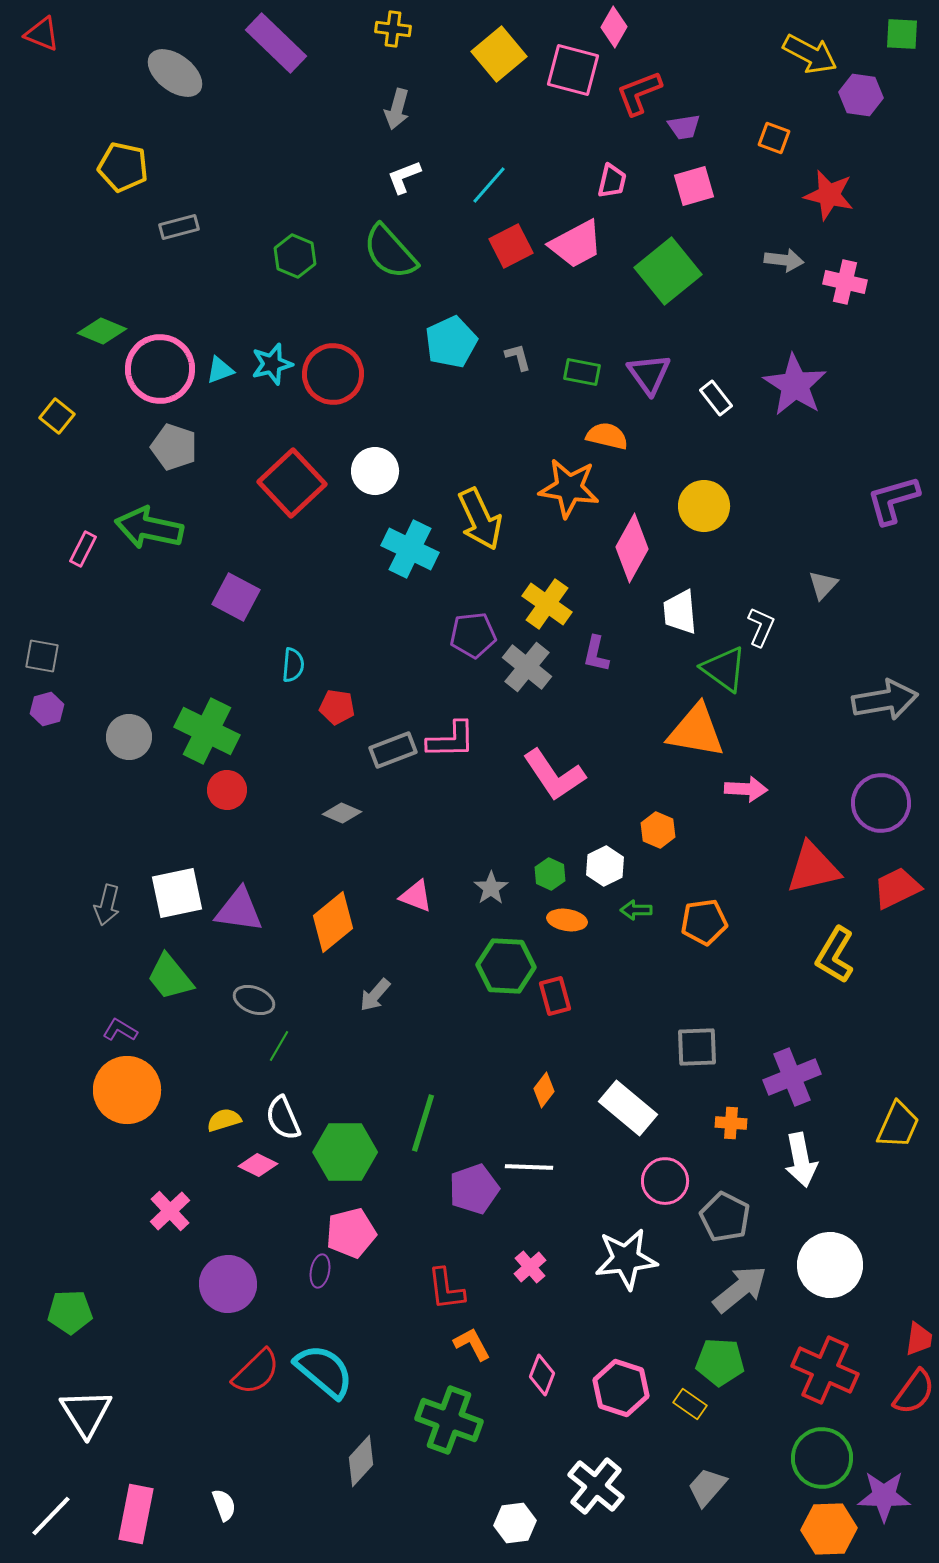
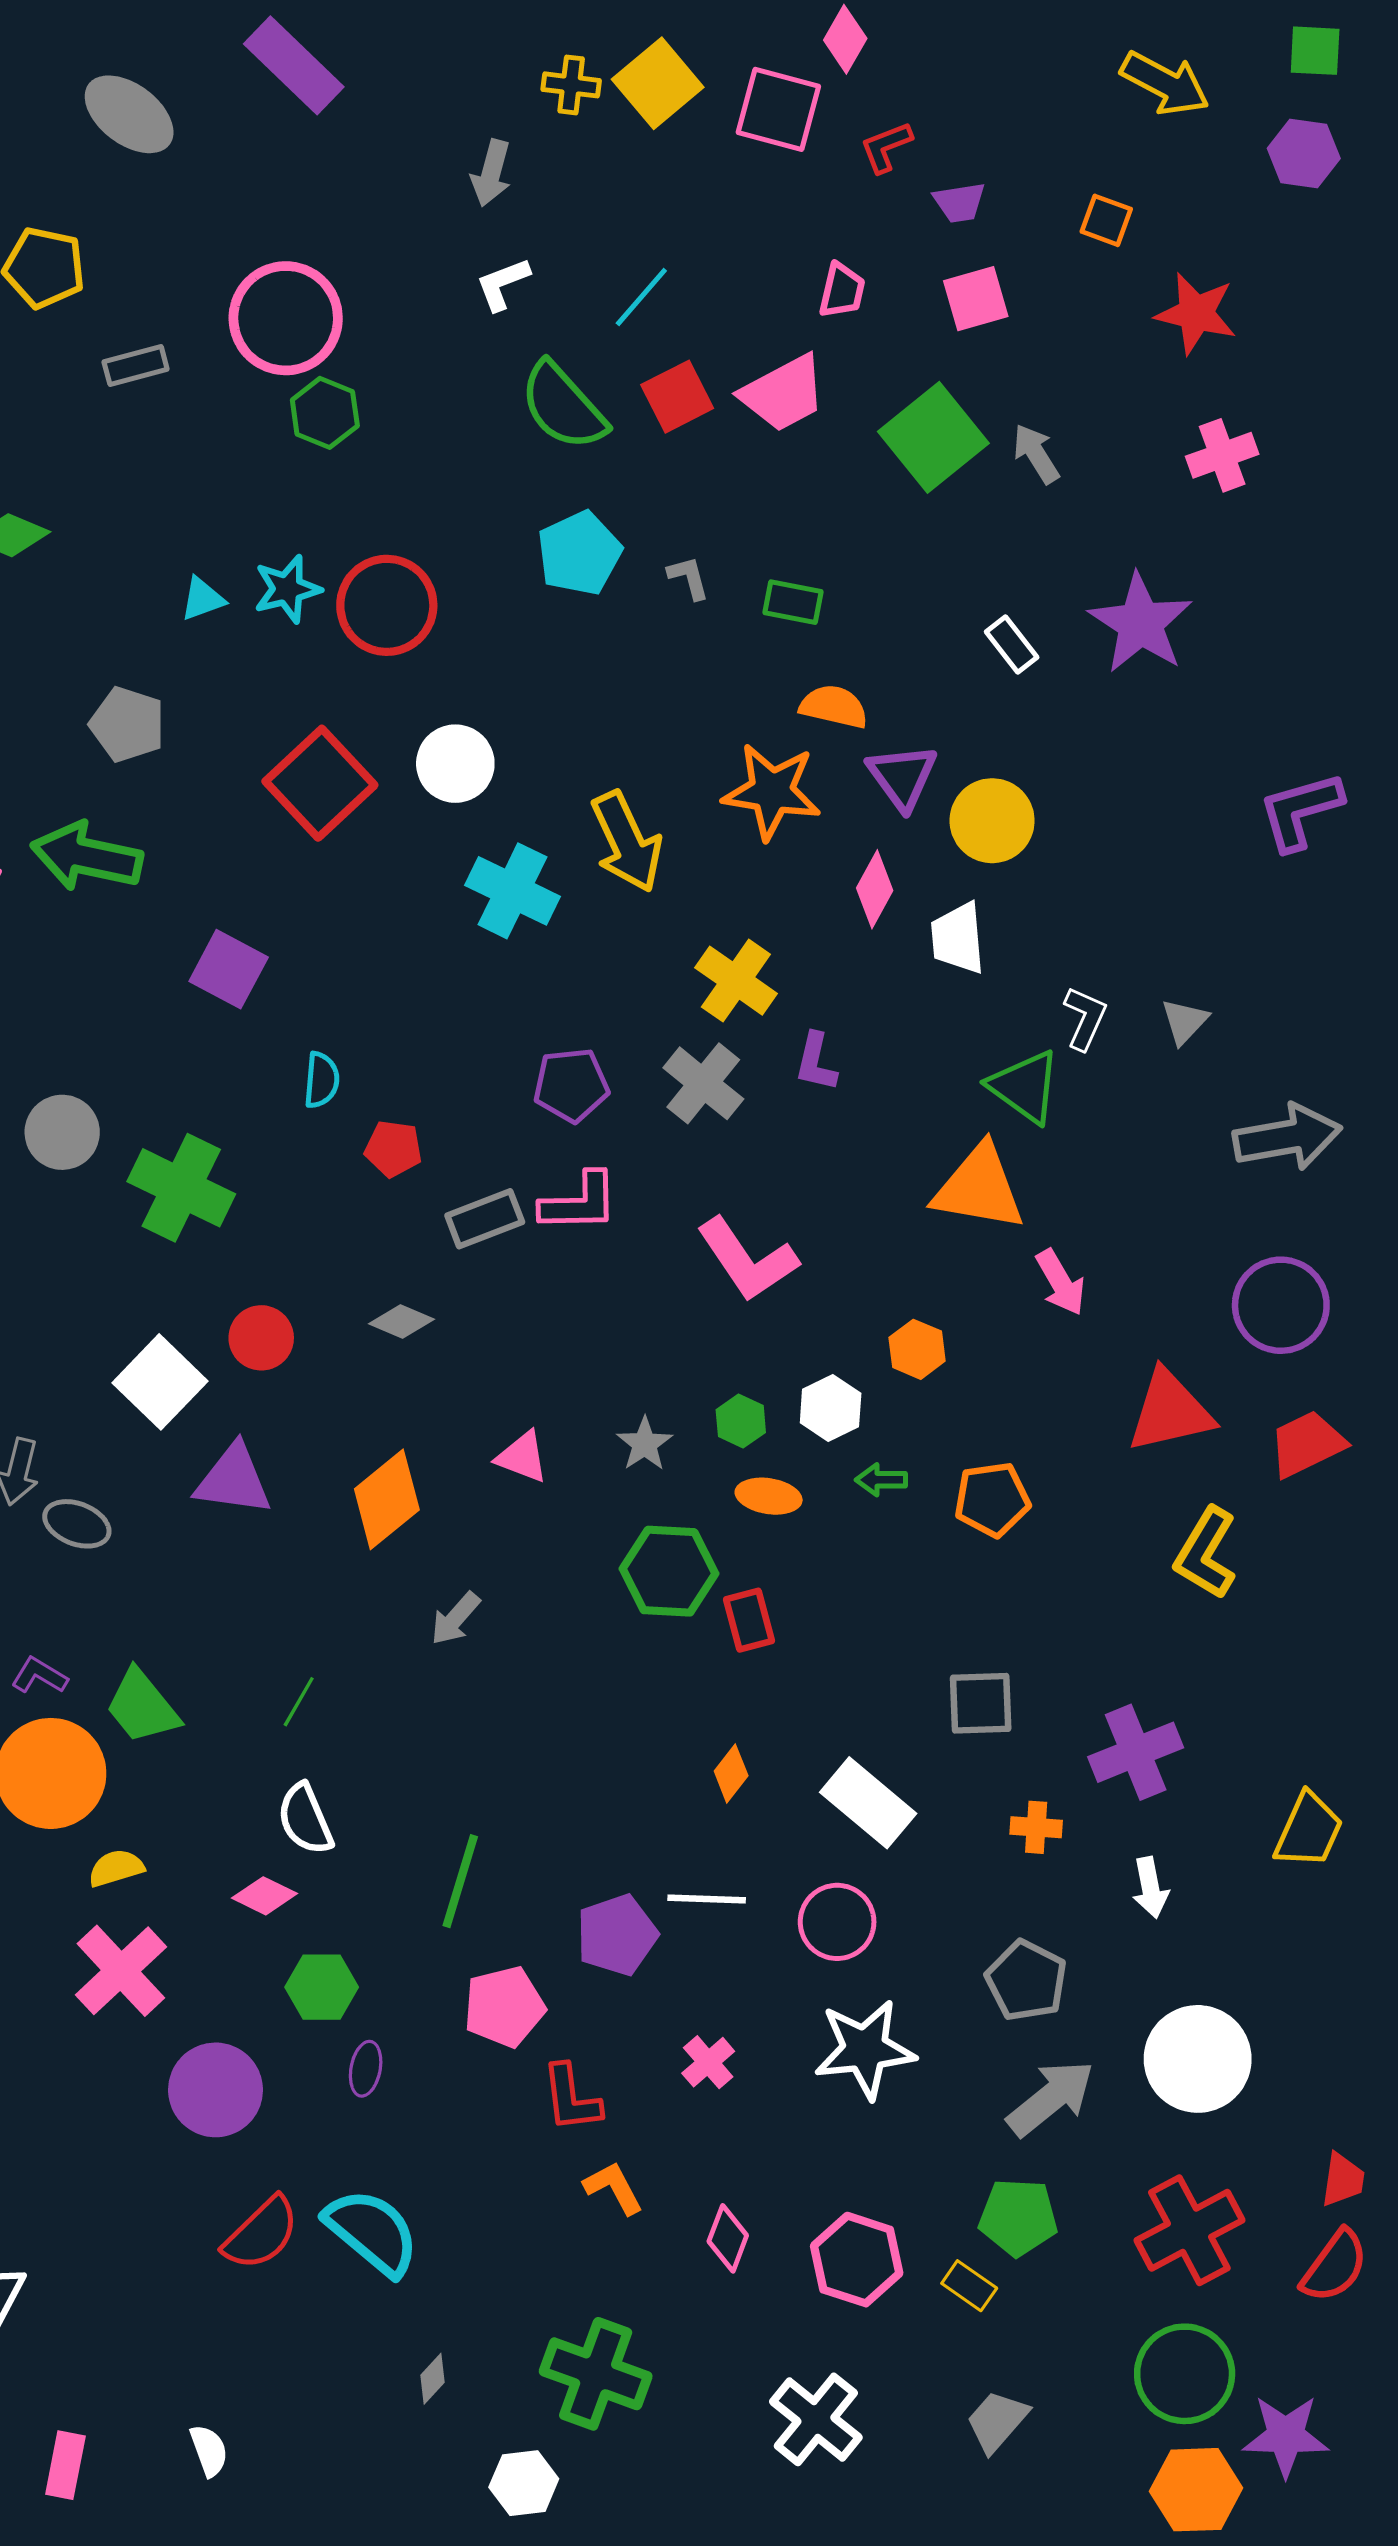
yellow cross: (393, 29) -> (571, 85), moved
red L-shape: (639, 93) -> (886, 147), size x0.7
purple hexagon: (861, 95) -> (1304, 153), moved
green semicircle: (390, 252) -> (563, 406), moved
gray arrow: (784, 260) -> (1036, 454), moved, turned -129
pink cross: (845, 282) -> (1222, 455), turned -33
pink circle: (160, 369) -> (286, 318), moved
purple triangle: (649, 374) -> (902, 777), moved
pink diamond: (632, 548) -> (875, 889), size x0.7
gray triangle: (823, 585) -> (1185, 1021), moved
white trapezoid: (680, 612) -> (958, 938), moved
purple pentagon: (473, 635) -> (571, 1085), moved
gray circle: (129, 737) -> (62, 1132), moved
pink arrow: (746, 789) -> (1061, 1282), turned 57
red circle: (227, 790) -> (261, 1338), moved
white square: (177, 893) -> (160, 1382), moved, turned -34
green trapezoid: (170, 977) -> (142, 1707), moved
gray ellipse: (254, 1000) -> (77, 1524), moved
yellow semicircle: (224, 1120) -> (116, 1868), moved
green line: (423, 1123) -> (460, 1881), moved
green hexagon: (345, 1152) -> (322, 1987), moved, size x0.7
white arrow: (801, 1160) -> (1150, 1888), size x0.7
pink circle: (665, 1181) -> (837, 1922), moved
pink cross: (170, 1211) -> (121, 1971), size x1.4
pink pentagon: (351, 1233) -> (504, 2007), moved
red cross: (825, 1370) -> (1189, 2230), turned 38
green cross: (449, 1420) -> (596, 2374), moved
gray diamond: (361, 1461) -> (432, 2379), size x0.6
pink rectangle: (136, 1514) -> (65, 2465), size x0.7
white hexagon: (515, 1523) -> (524, 2483), moved

